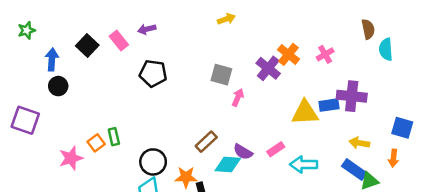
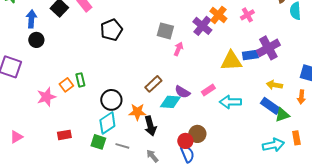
black pentagon: (153, 73) -> (111, 30), turned -30
purple cross: (352, 96) -> (268, 48), turned -35

